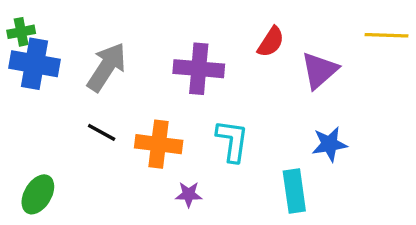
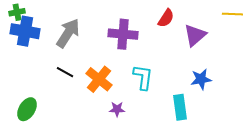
orange cross: (159, 144) -> (99, 79), turned 32

